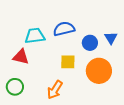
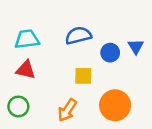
cyan trapezoid: (35, 36) -> (27, 39), moved
orange circle: (99, 71) -> (115, 105), moved

